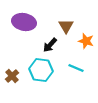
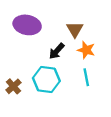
orange star: (86, 41) -> (86, 50), moved
cyan line: (76, 68) -> (86, 77), turned 56

